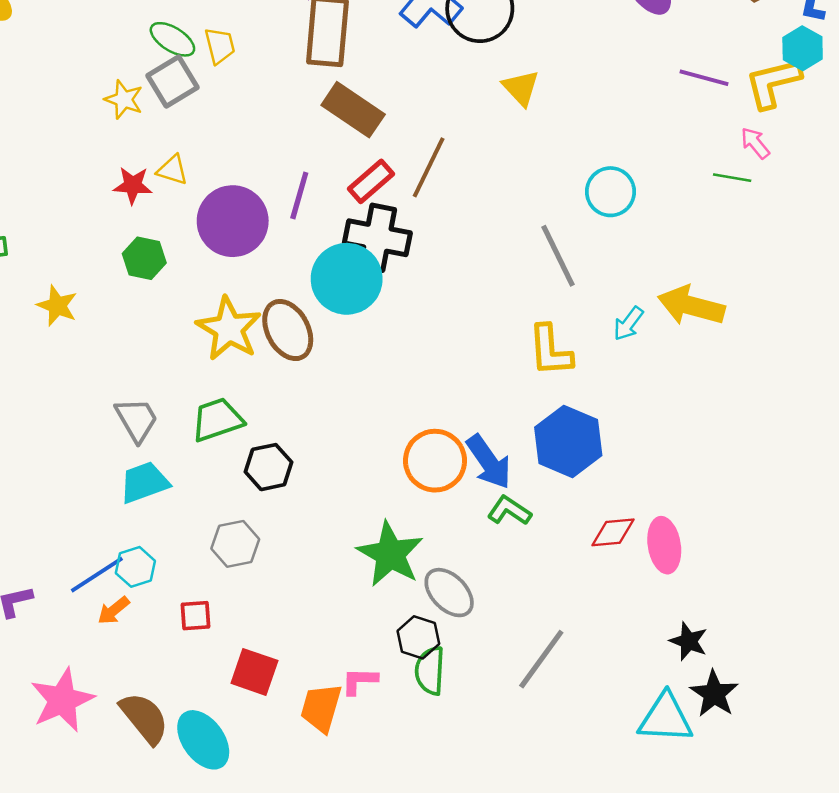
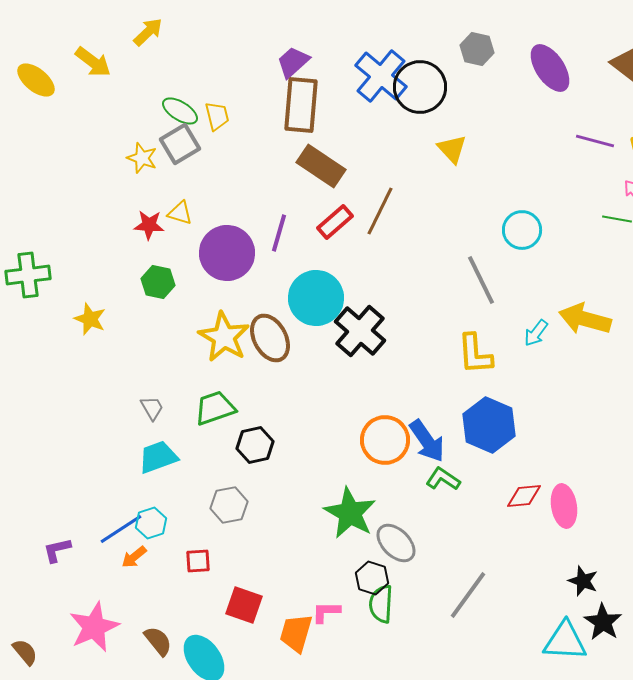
black cross: (377, 238) -> (360, 331), moved, turned 30
gray trapezoid: (137, 420) -> (152, 408), size x0.7
brown semicircle: (144, 718) -> (158, 641), size x0.7

